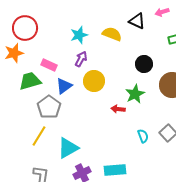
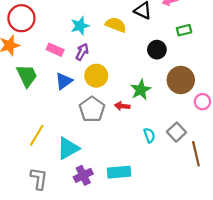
black circle: (144, 64) -> (157, 50), moved
pink rectangle: (49, 65) -> (55, 50), moved
green trapezoid: (30, 81) -> (27, 76), turned 80
gray pentagon: (49, 107) -> (92, 109), moved

